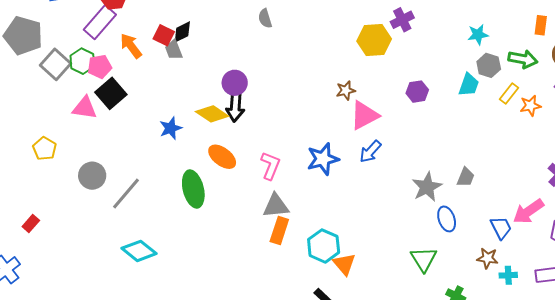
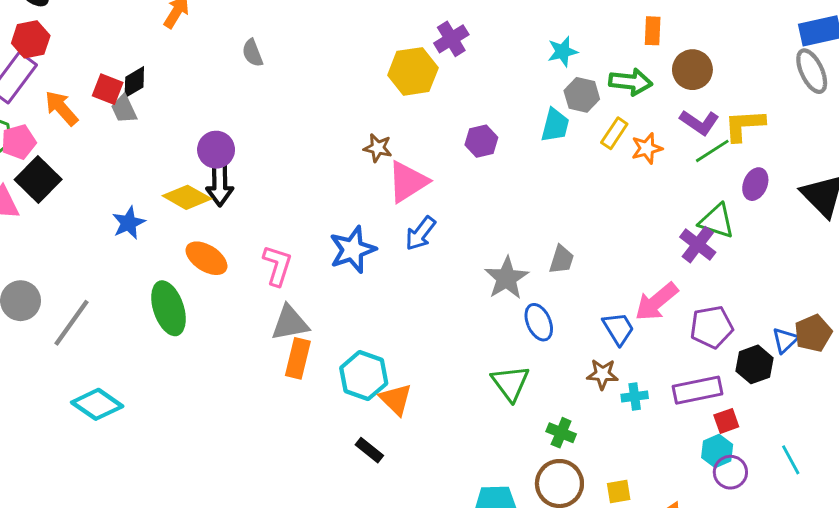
brown star: (346, 90) -> (378, 148), turned 30

